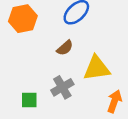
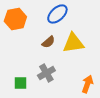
yellow triangle: (97, 68) -> (73, 43), moved

